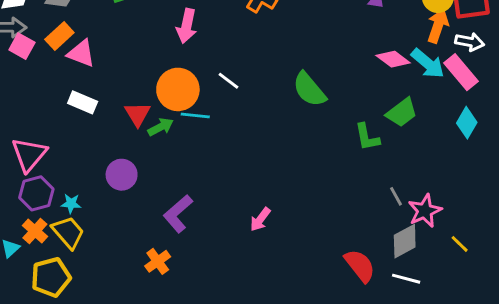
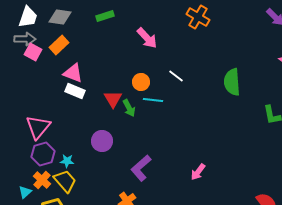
pink arrow: (187, 26) -> (147, 38), turned -55
pink triangle: (81, 53) -> (73, 73), moved
orange circle: (178, 89) -> (141, 82), size x0.6
green semicircle: (309, 89) -> (232, 82), turned 36
green arrow: (161, 127) -> (129, 108), turned 90

